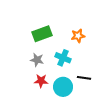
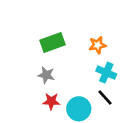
cyan cross: (63, 58) -> (106, 73), moved
black line: (84, 78) -> (105, 98), turned 40

